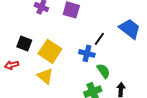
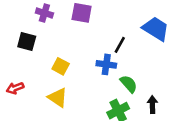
black square: (24, 43) -> (27, 41), moved
yellow square: (50, 51) -> (61, 66), size x0.6

